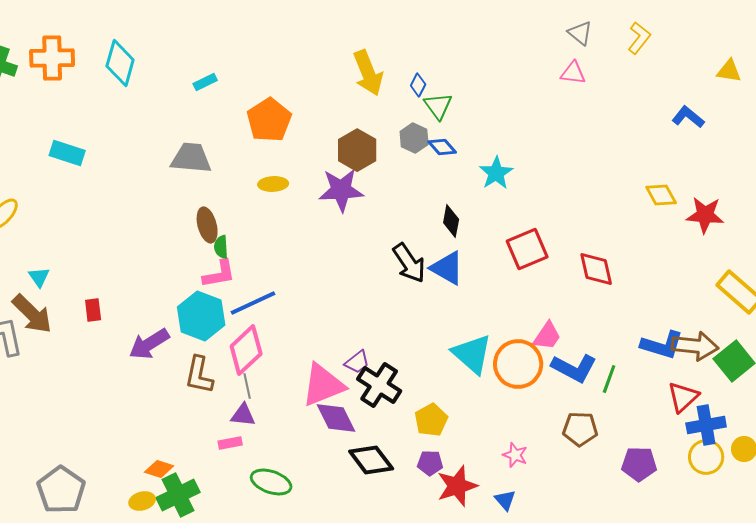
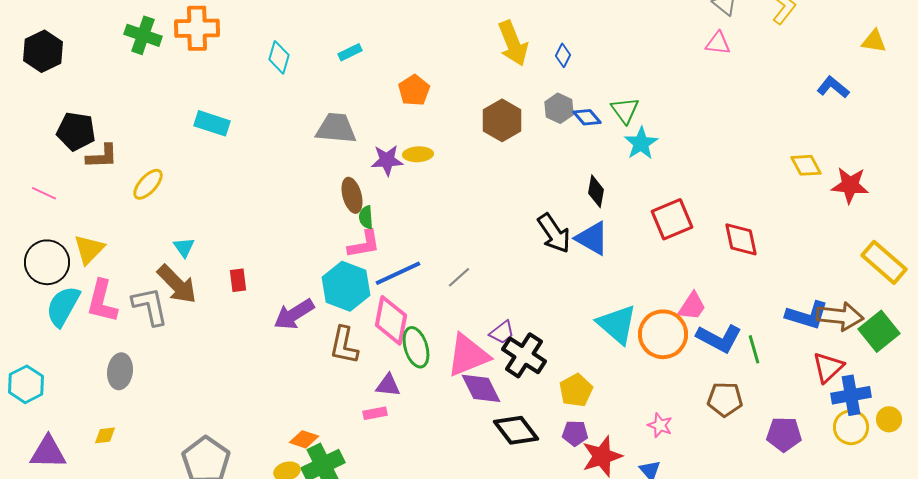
cyan diamond: (120, 63) -> (279, 57), moved, size x0.7
green triangle: (438, 106) -> (625, 110), moved
orange pentagon: (269, 120) -> (414, 90), size x0.7
purple star: (341, 190) -> (387, 160), moved, size x0.7
pink diamond: (246, 350) -> (391, 320), turned -36
green line: (609, 379) -> (754, 349), turned -36
gray line: (247, 386) -> (459, 277), moved, turned 60
green ellipse: (271, 482) -> (416, 347), moved, turned 54

